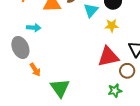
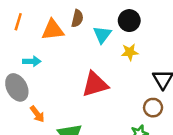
red triangle: (108, 57) -> (95, 84), moved

